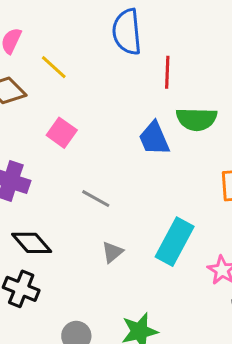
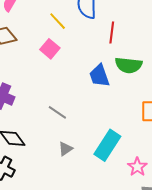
yellow line: (54, 67) -> (58, 21), moved
pink square: (62, 133) -> (50, 49), moved

